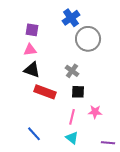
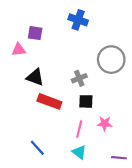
blue cross: (71, 18) -> (78, 20), turned -36
gray circle: (88, 39) -> (111, 60), moved
pink triangle: (30, 50) -> (19, 50), moved
gray cross: (72, 71) -> (79, 78), turned 32

